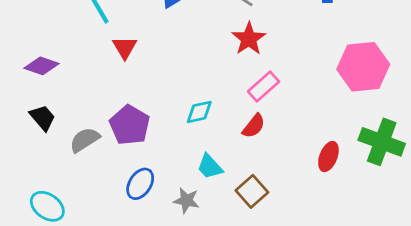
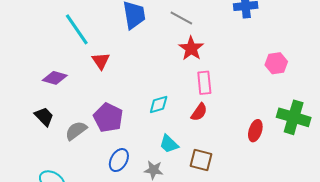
purple diamond: (41, 66) -> (55, 78), moved
pink hexagon: (363, 67) -> (276, 63), size x0.6
pink rectangle: (264, 87) -> (204, 83), turned -50
brown square: (252, 191) -> (201, 160), turned -30

